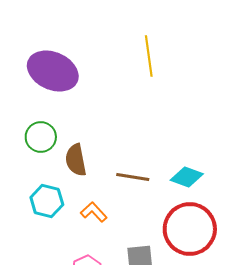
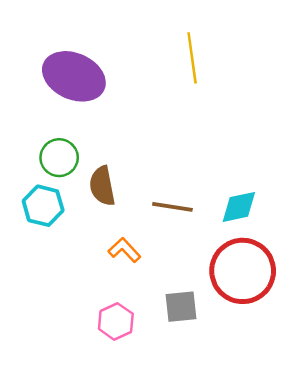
cyan diamond: (187, 177) -> (239, 207), turned -32
cyan hexagon: (47, 201) -> (43, 206), moved

